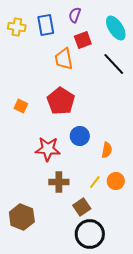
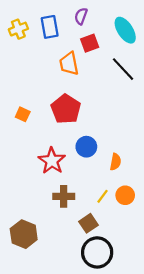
yellow cross: (17, 27) -> (18, 29), turned -30
red star: (48, 149) -> (52, 161), turned 30

